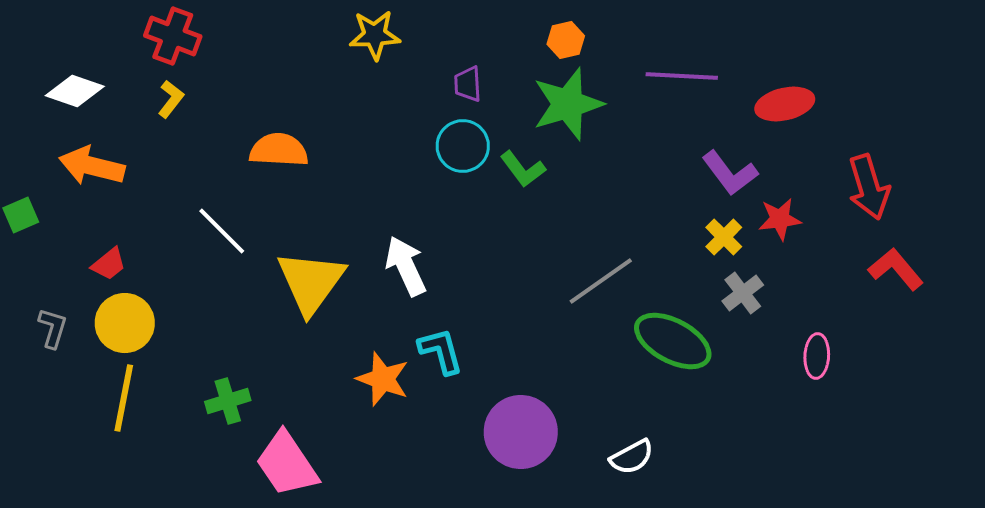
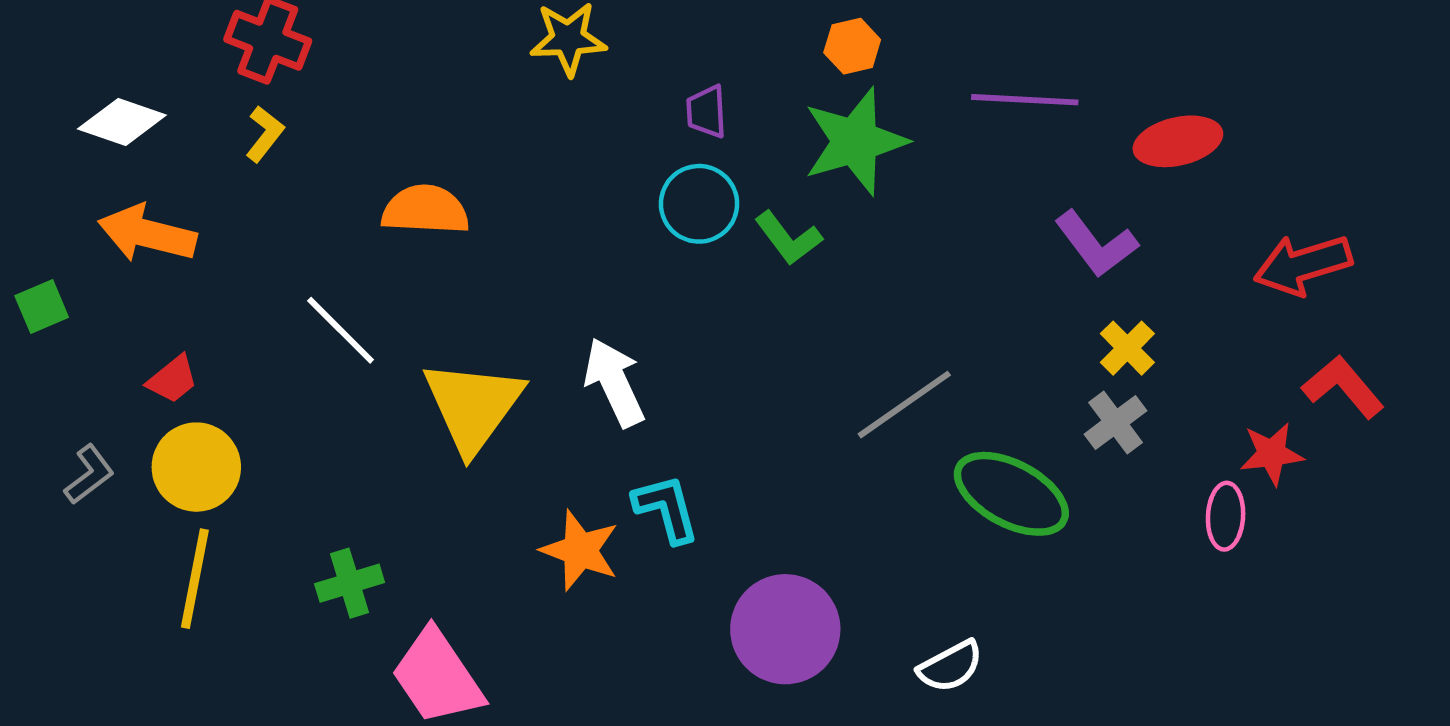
red arrow: (869, 187) -> (1303, 265), turned 90
red star: (780, 219) -> (1272, 454), moved
yellow cross: (724, 237) -> (1127, 348), moved
gray L-shape: (53, 328) -> (89, 475), turned 36

